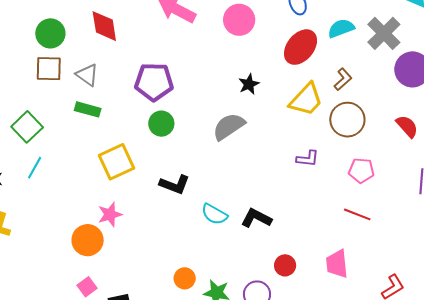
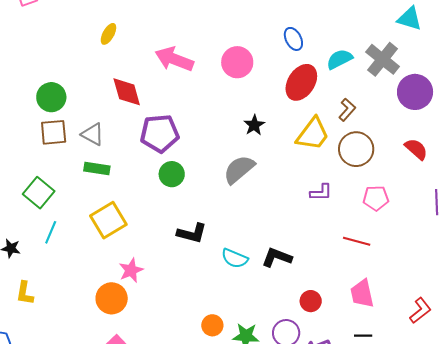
red diamond: (104, 26) -> (127, 92), moved
yellow square: (117, 162) -> (108, 220), moved
red line: (357, 214) -> (357, 241), moved

